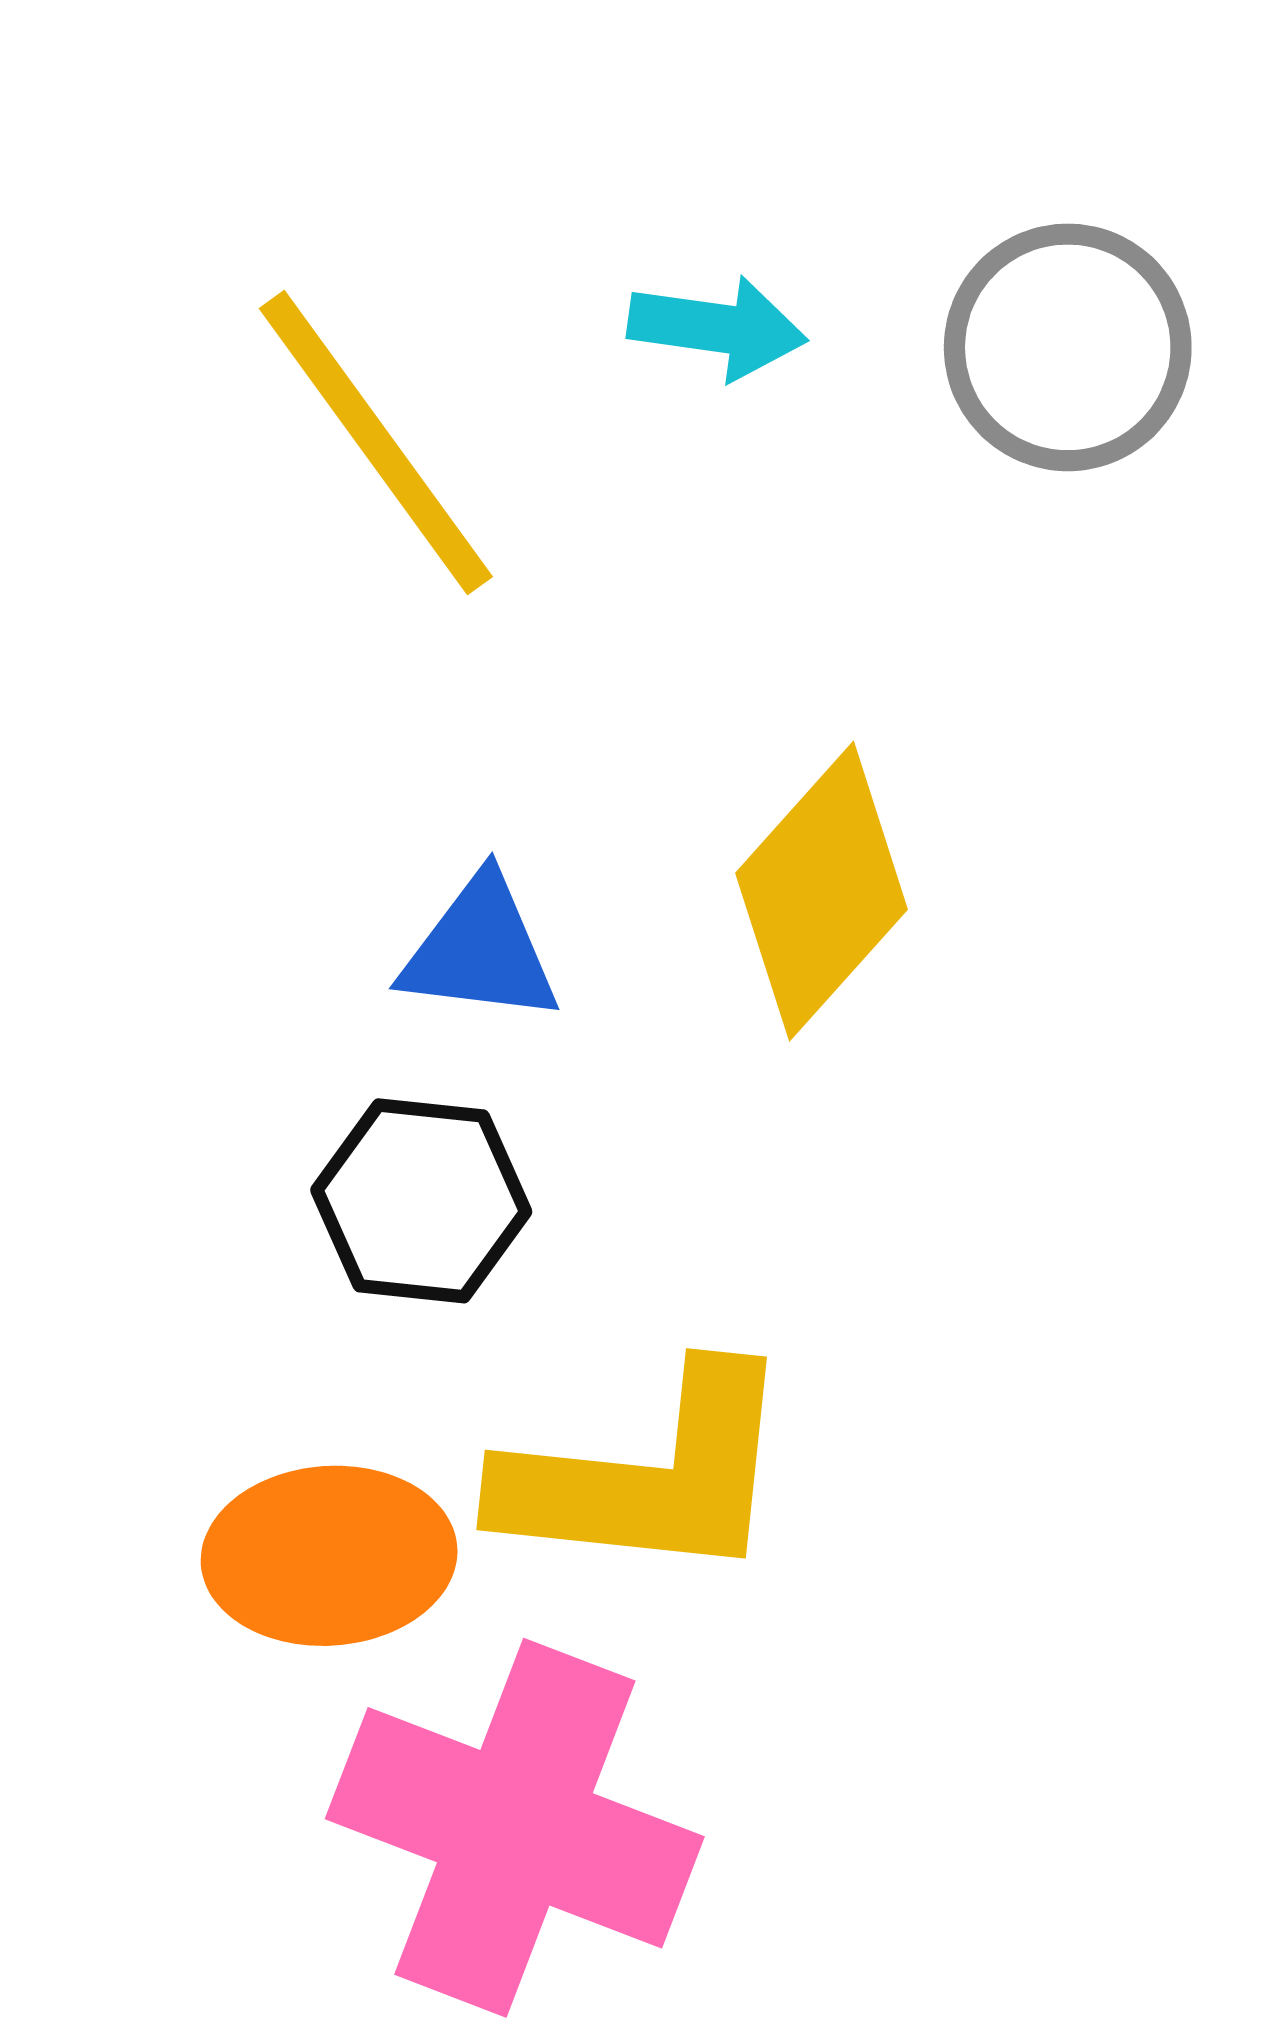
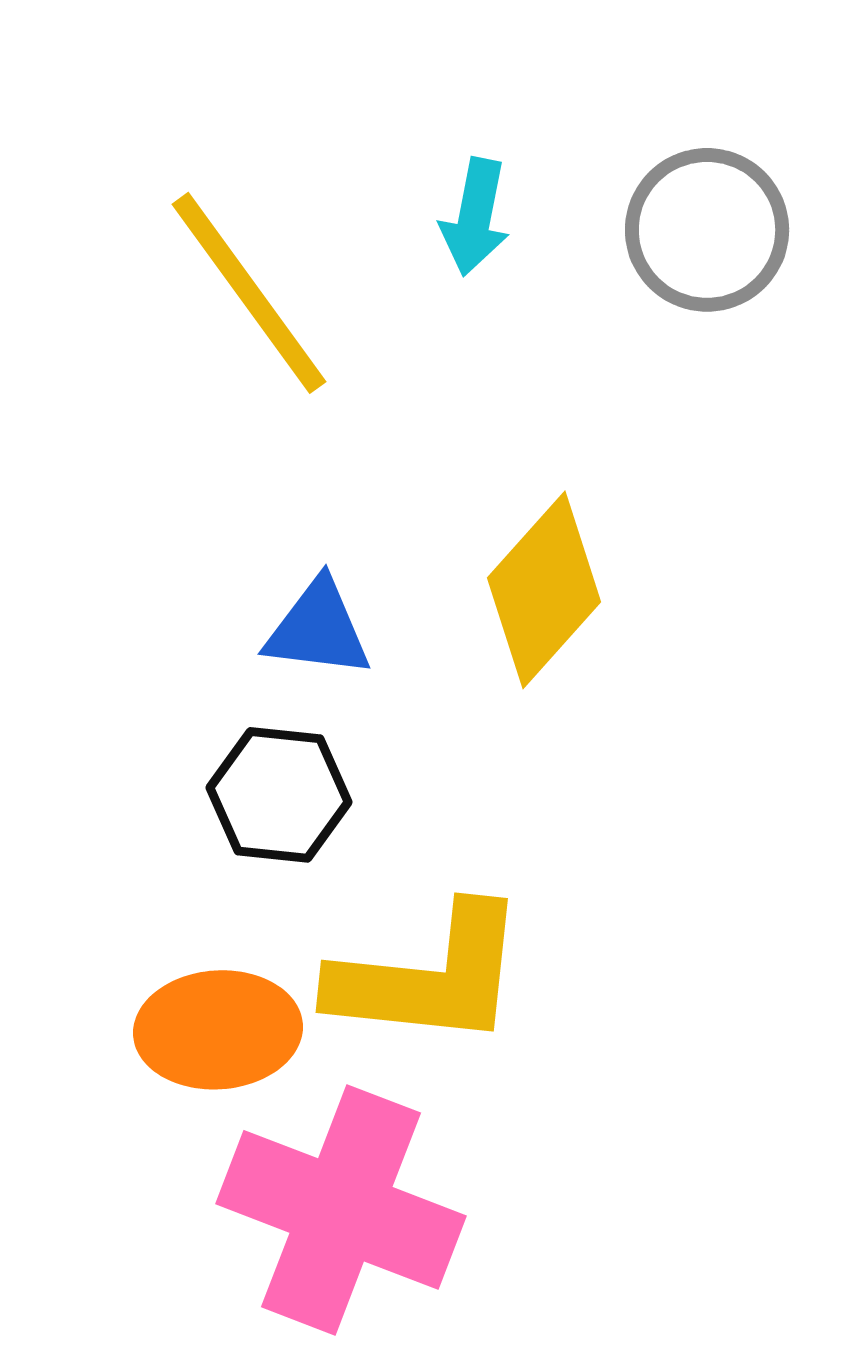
cyan arrow: (717, 328) -> (475, 217), turned 93

